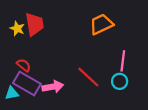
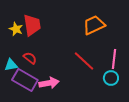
red semicircle: (24, 65) -> (30, 58), moved
red line: (88, 77) -> (84, 61), moved
cyan triangle: (12, 93) -> (11, 65), moved

